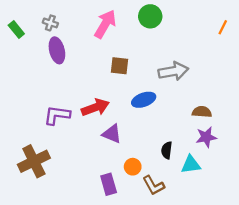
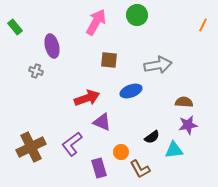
gray cross: (50, 23) -> (36, 71), moved
purple L-shape: (57, 115) -> (72, 144), moved, turned -45
black semicircle: (167, 150) -> (152, 137), turned -133

